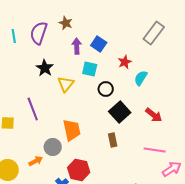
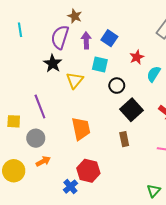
purple semicircle: (39, 33) -> (60, 37), moved
gray circle: (53, 147) -> (36, 138), moved

